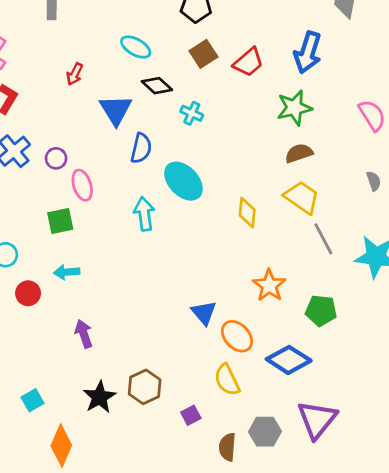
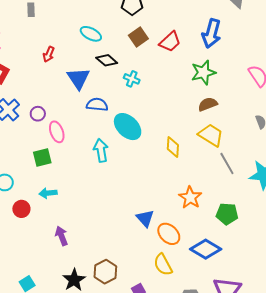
blue semicircle: (141, 148) -> (97, 105), turned -95

